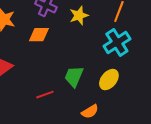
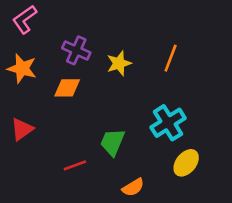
cyan cross: (117, 43) -> (168, 123), moved
yellow ellipse: (109, 80) -> (186, 163), moved

